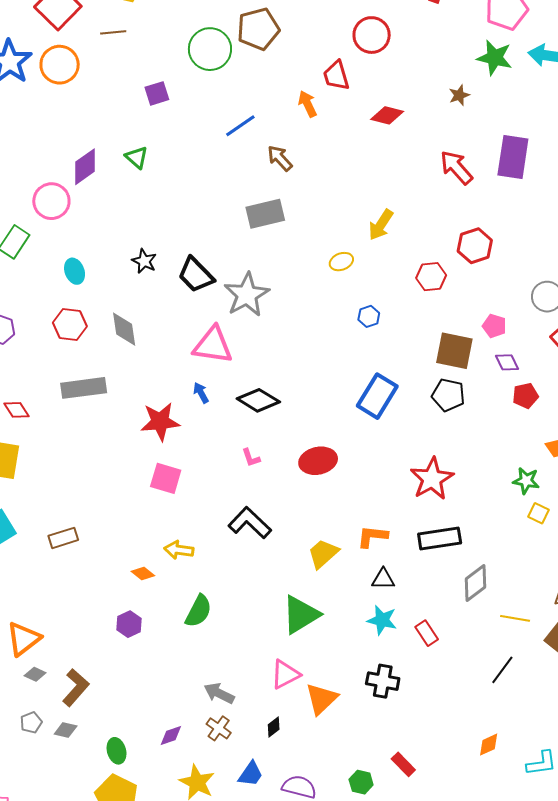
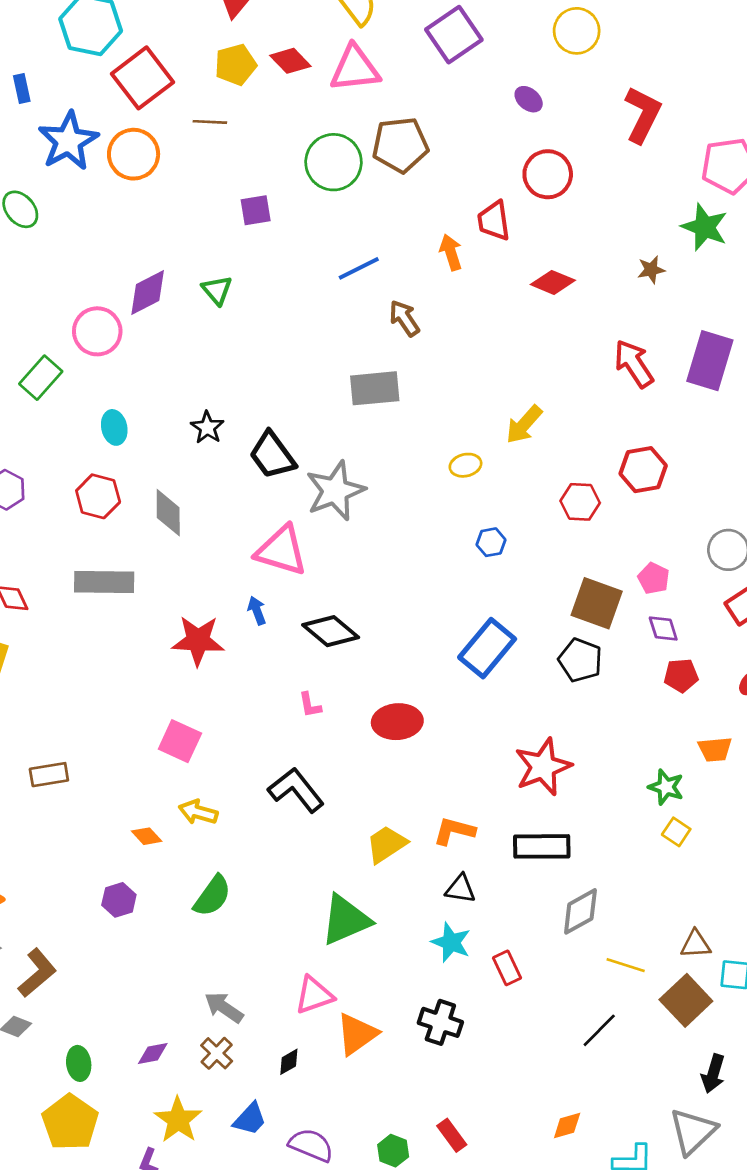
pink square: (166, 478) -> (180, 741), moved

